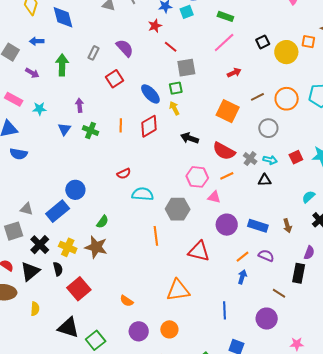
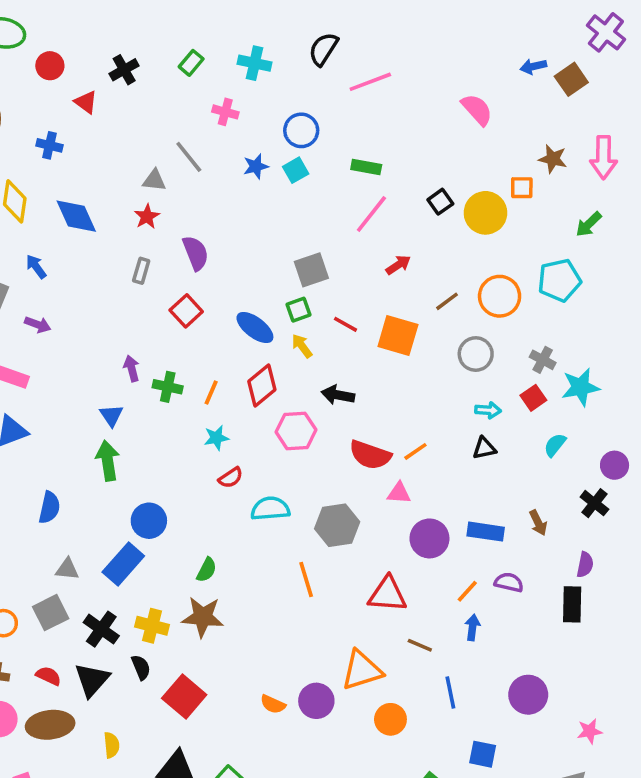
red star: (155, 26) -> (147, 216), moved
blue arrow: (37, 41) -> (36, 267), turned 64
red line: (171, 47) -> (345, 324), moved
purple semicircle: (125, 48) -> (196, 253), turned 30
green arrow: (62, 65) -> (108, 461), moved
cyan star: (39, 109) -> (216, 438), moved
orange line: (121, 125) -> (211, 392), turned 32
green cross: (91, 130) -> (168, 387), moved
red semicircle: (224, 151) -> (370, 455), moved
blue semicircle: (19, 154) -> (49, 507), moved, turned -78
gray cross: (250, 159) -> (543, 360), moved
pink hexagon: (197, 177) -> (296, 431), moved
cyan semicircle: (308, 197) -> (555, 445), moved
brown line: (279, 293) -> (420, 645), moved
orange circle: (169, 329) -> (390, 719), moved
purple circle: (139, 331) -> (316, 701), moved

